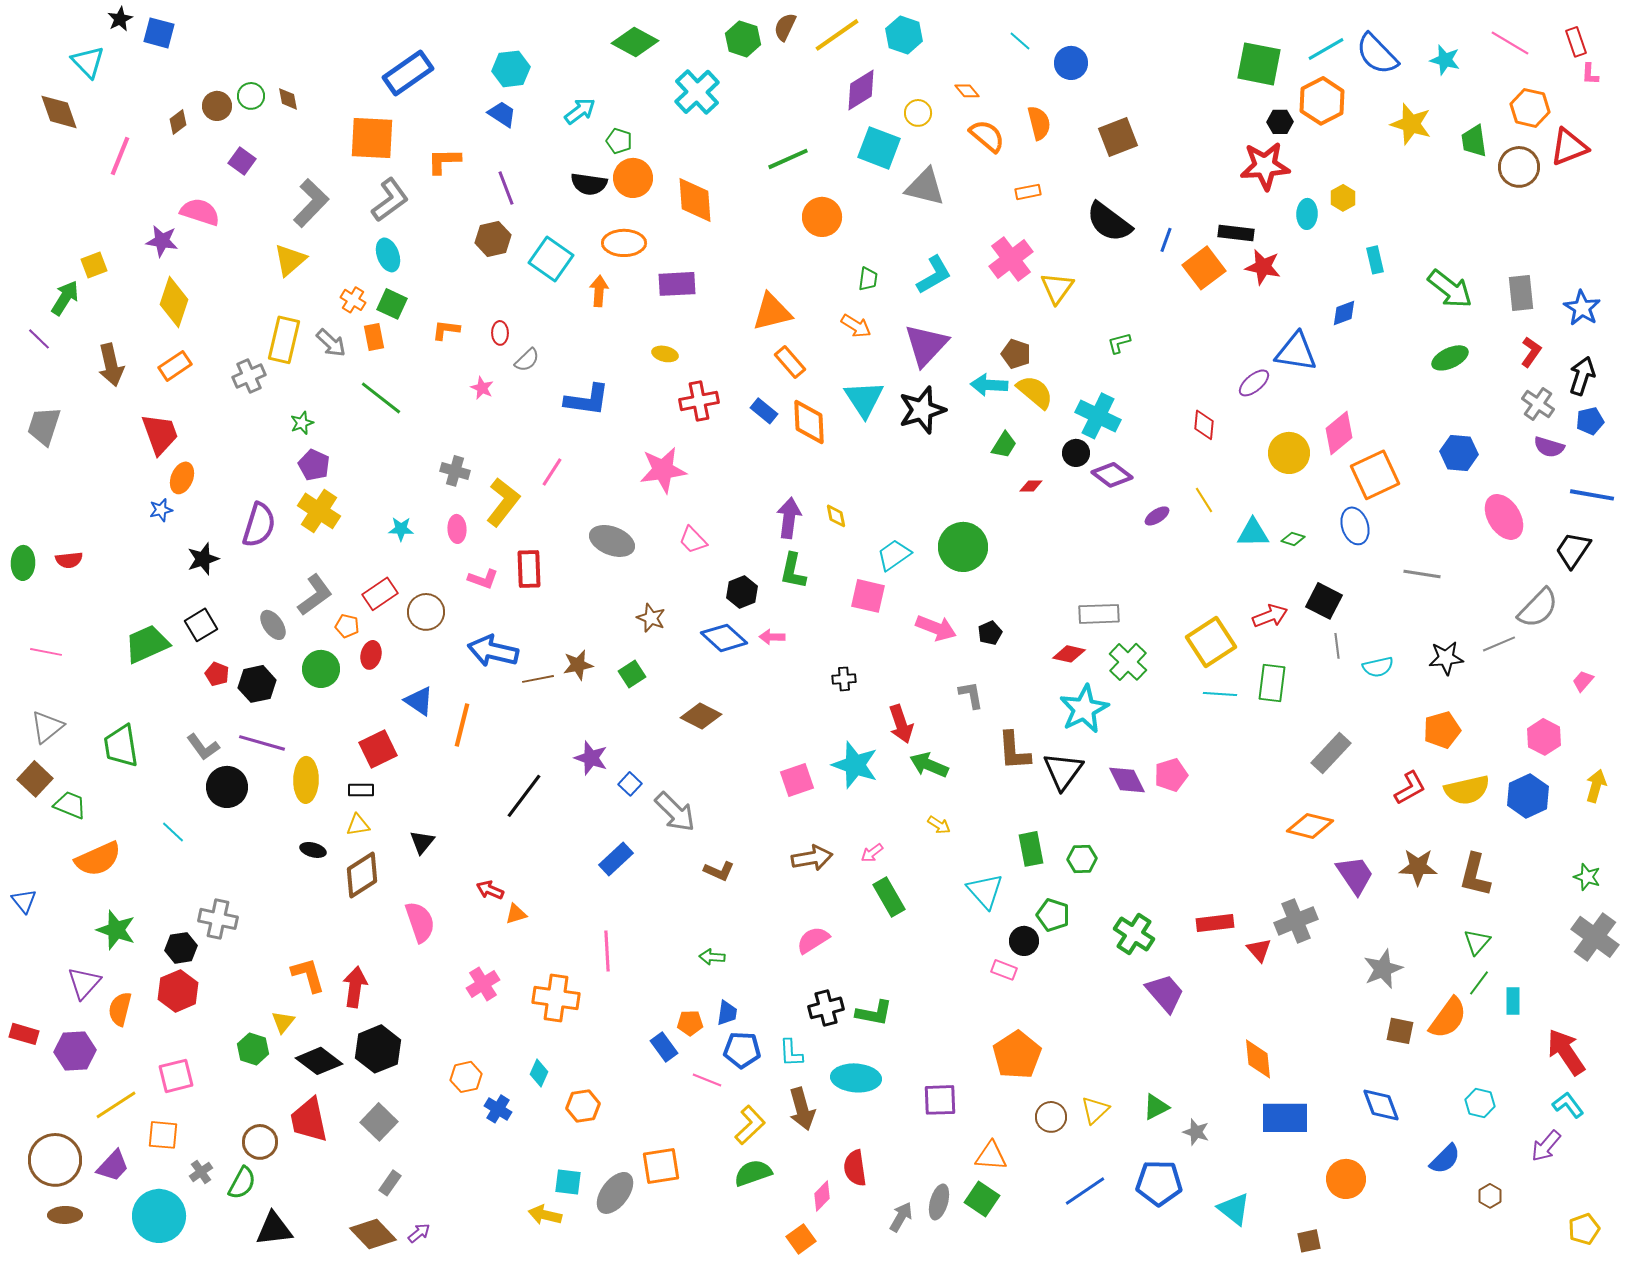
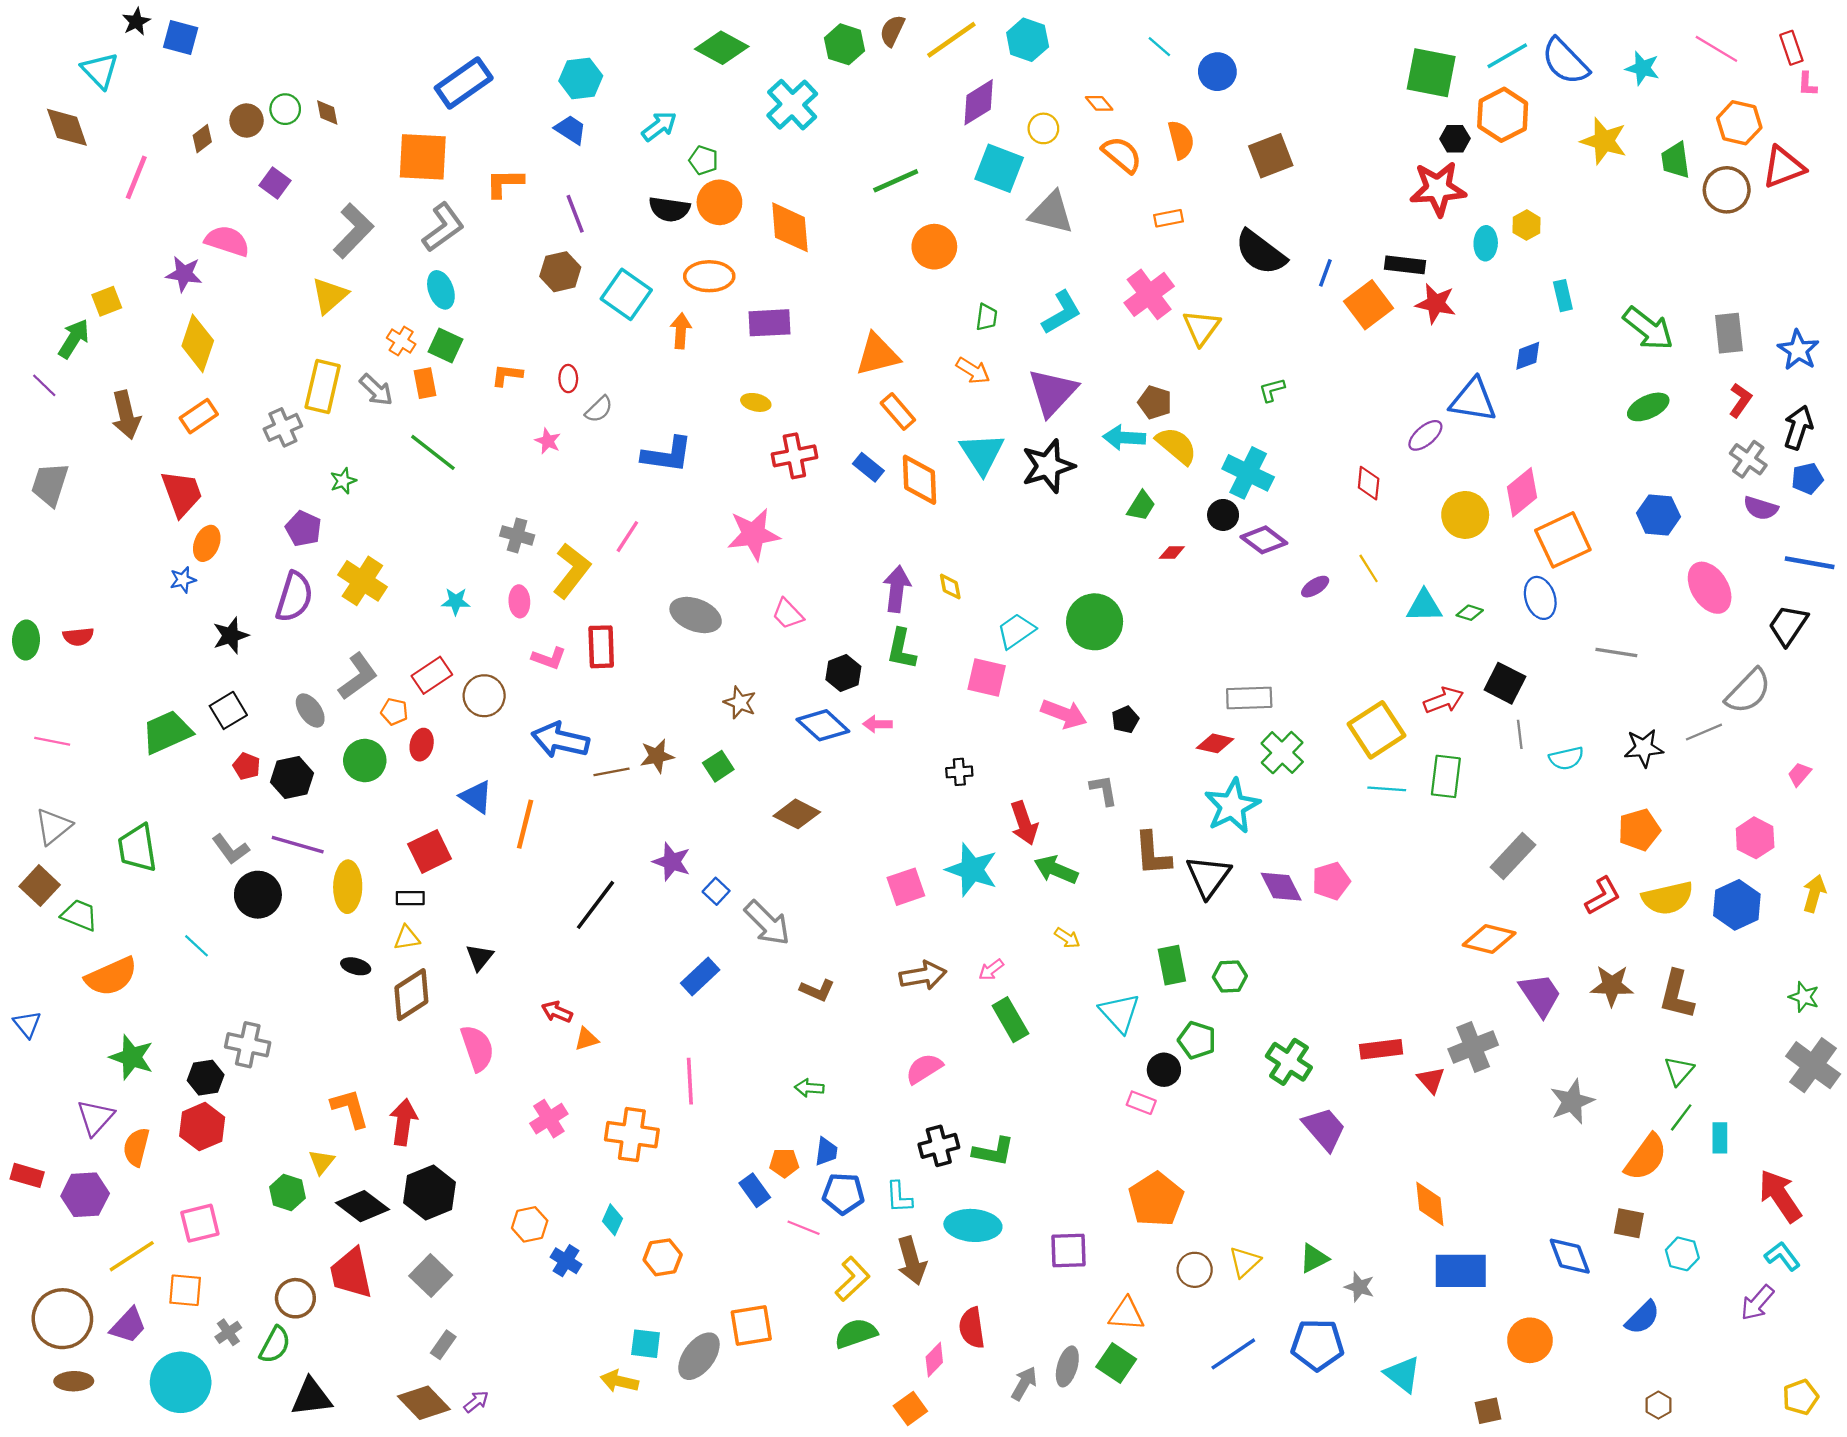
purple pentagon: (314, 465) -> (303, 529), moved
brown square: (1400, 1031) -> (1629, 1223), moved
brown hexagon: (1490, 1196) -> (1658, 1405), moved

